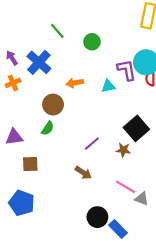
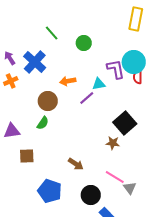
purple line: (92, 143) -> (87, 98), moved
gray triangle: (142, 199) -> (130, 188), turned 32
blue pentagon: (22, 203) -> (50, 191), moved
black circle: (97, 217) -> (91, 195), moved

